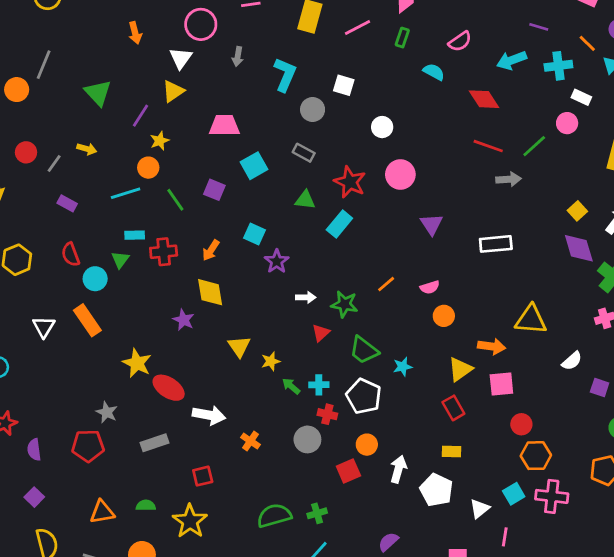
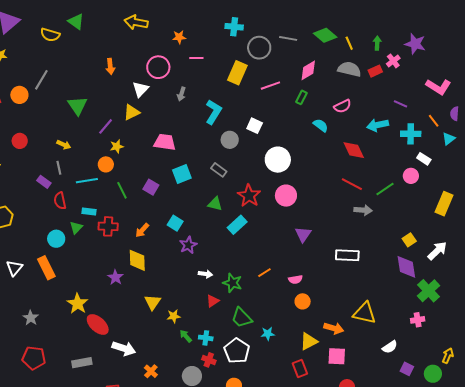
white circle: (382, 127) -> (278, 160), size x1.6
gray line: (54, 163) -> (59, 168), moved, turned -56
red semicircle: (71, 254) -> (60, 201), moved
gray star: (107, 412) -> (31, 318), moved

